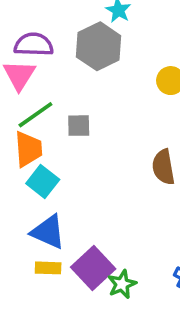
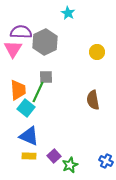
gray hexagon: (99, 46) -> (45, 42), moved
green line: (35, 115) -> (38, 92), moved, turned -30
purple square: (93, 268) -> (54, 156), size x0.6

